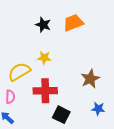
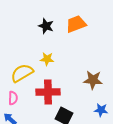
brown star: (90, 79) -> (93, 80), turned 30

